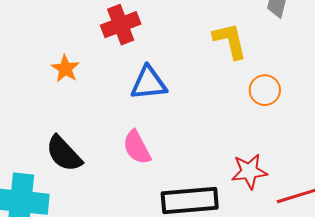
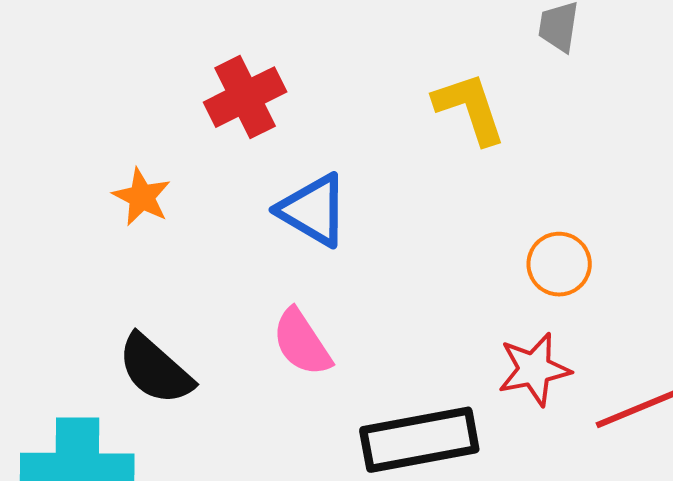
blue triangle: (149, 83) -> (313, 210), turned 42
orange circle: (265, 90) -> (559, 264), moved

